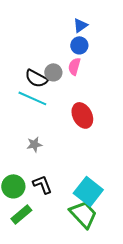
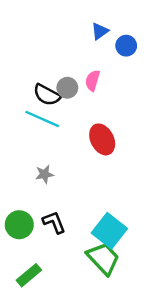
blue circle: (79, 45) -> (126, 46), moved
green rectangle: (21, 214) -> (29, 275), moved

